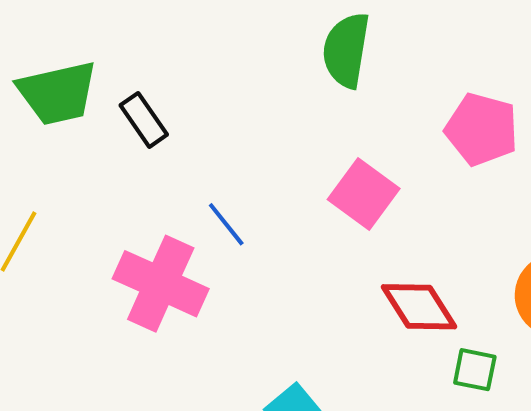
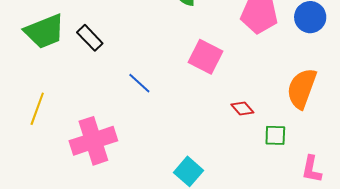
pink cross: (161, 284) -> (93, 141), moved, turned -33
red diamond: (419, 307) -> (242, 109), size x0.6

